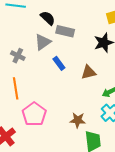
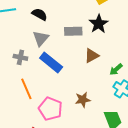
gray rectangle: (65, 31) -> (73, 31), moved
blue rectangle: (59, 63) -> (51, 62), moved, size x1.6
brown star: (78, 120) -> (83, 100), moved

